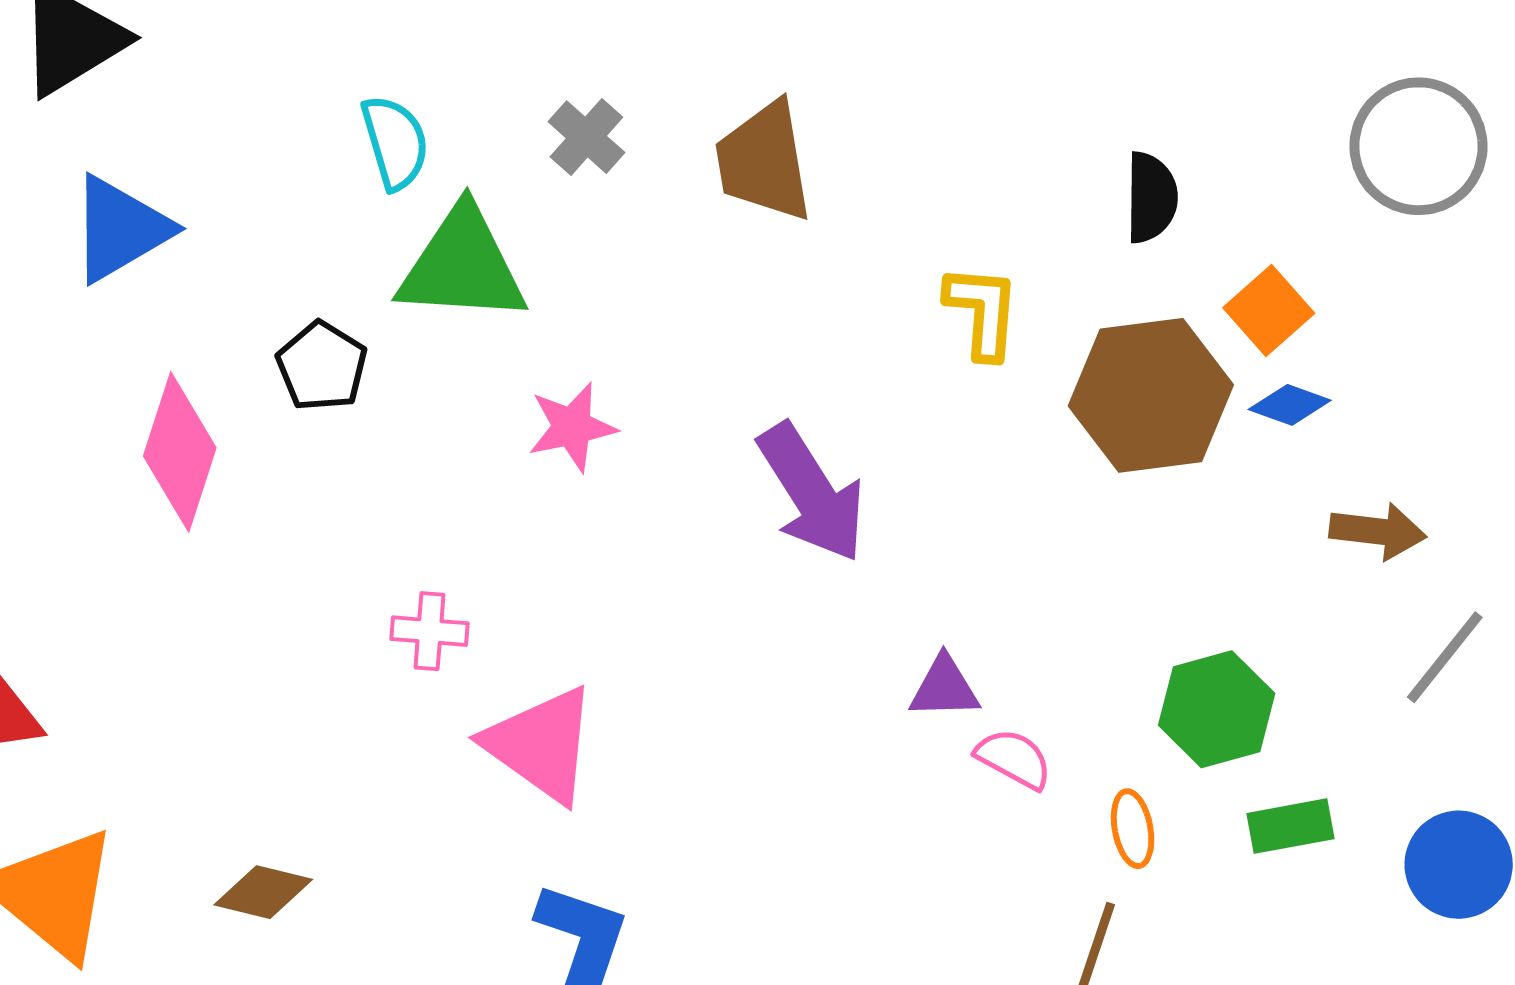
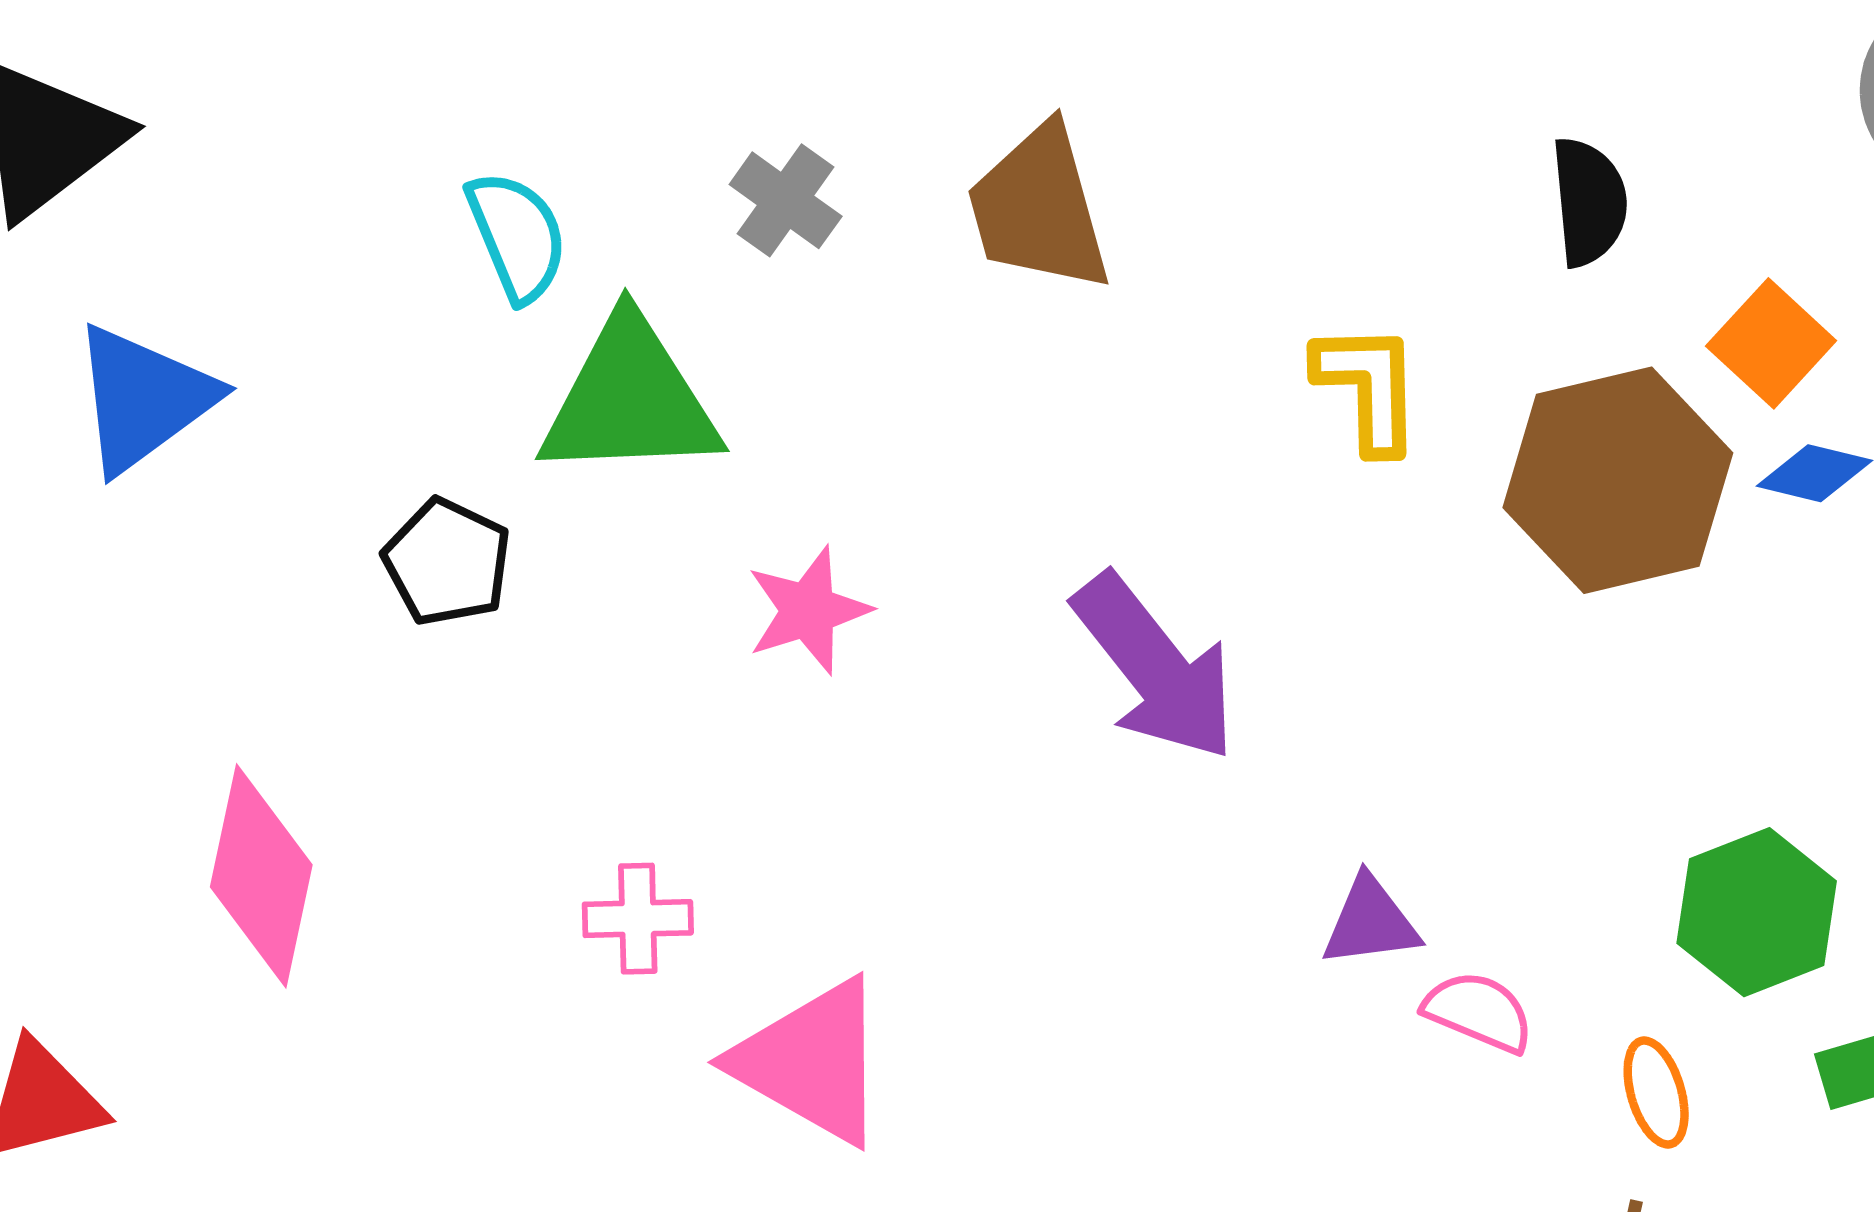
pink diamond: (180, 452) -> (261, 876), moved

